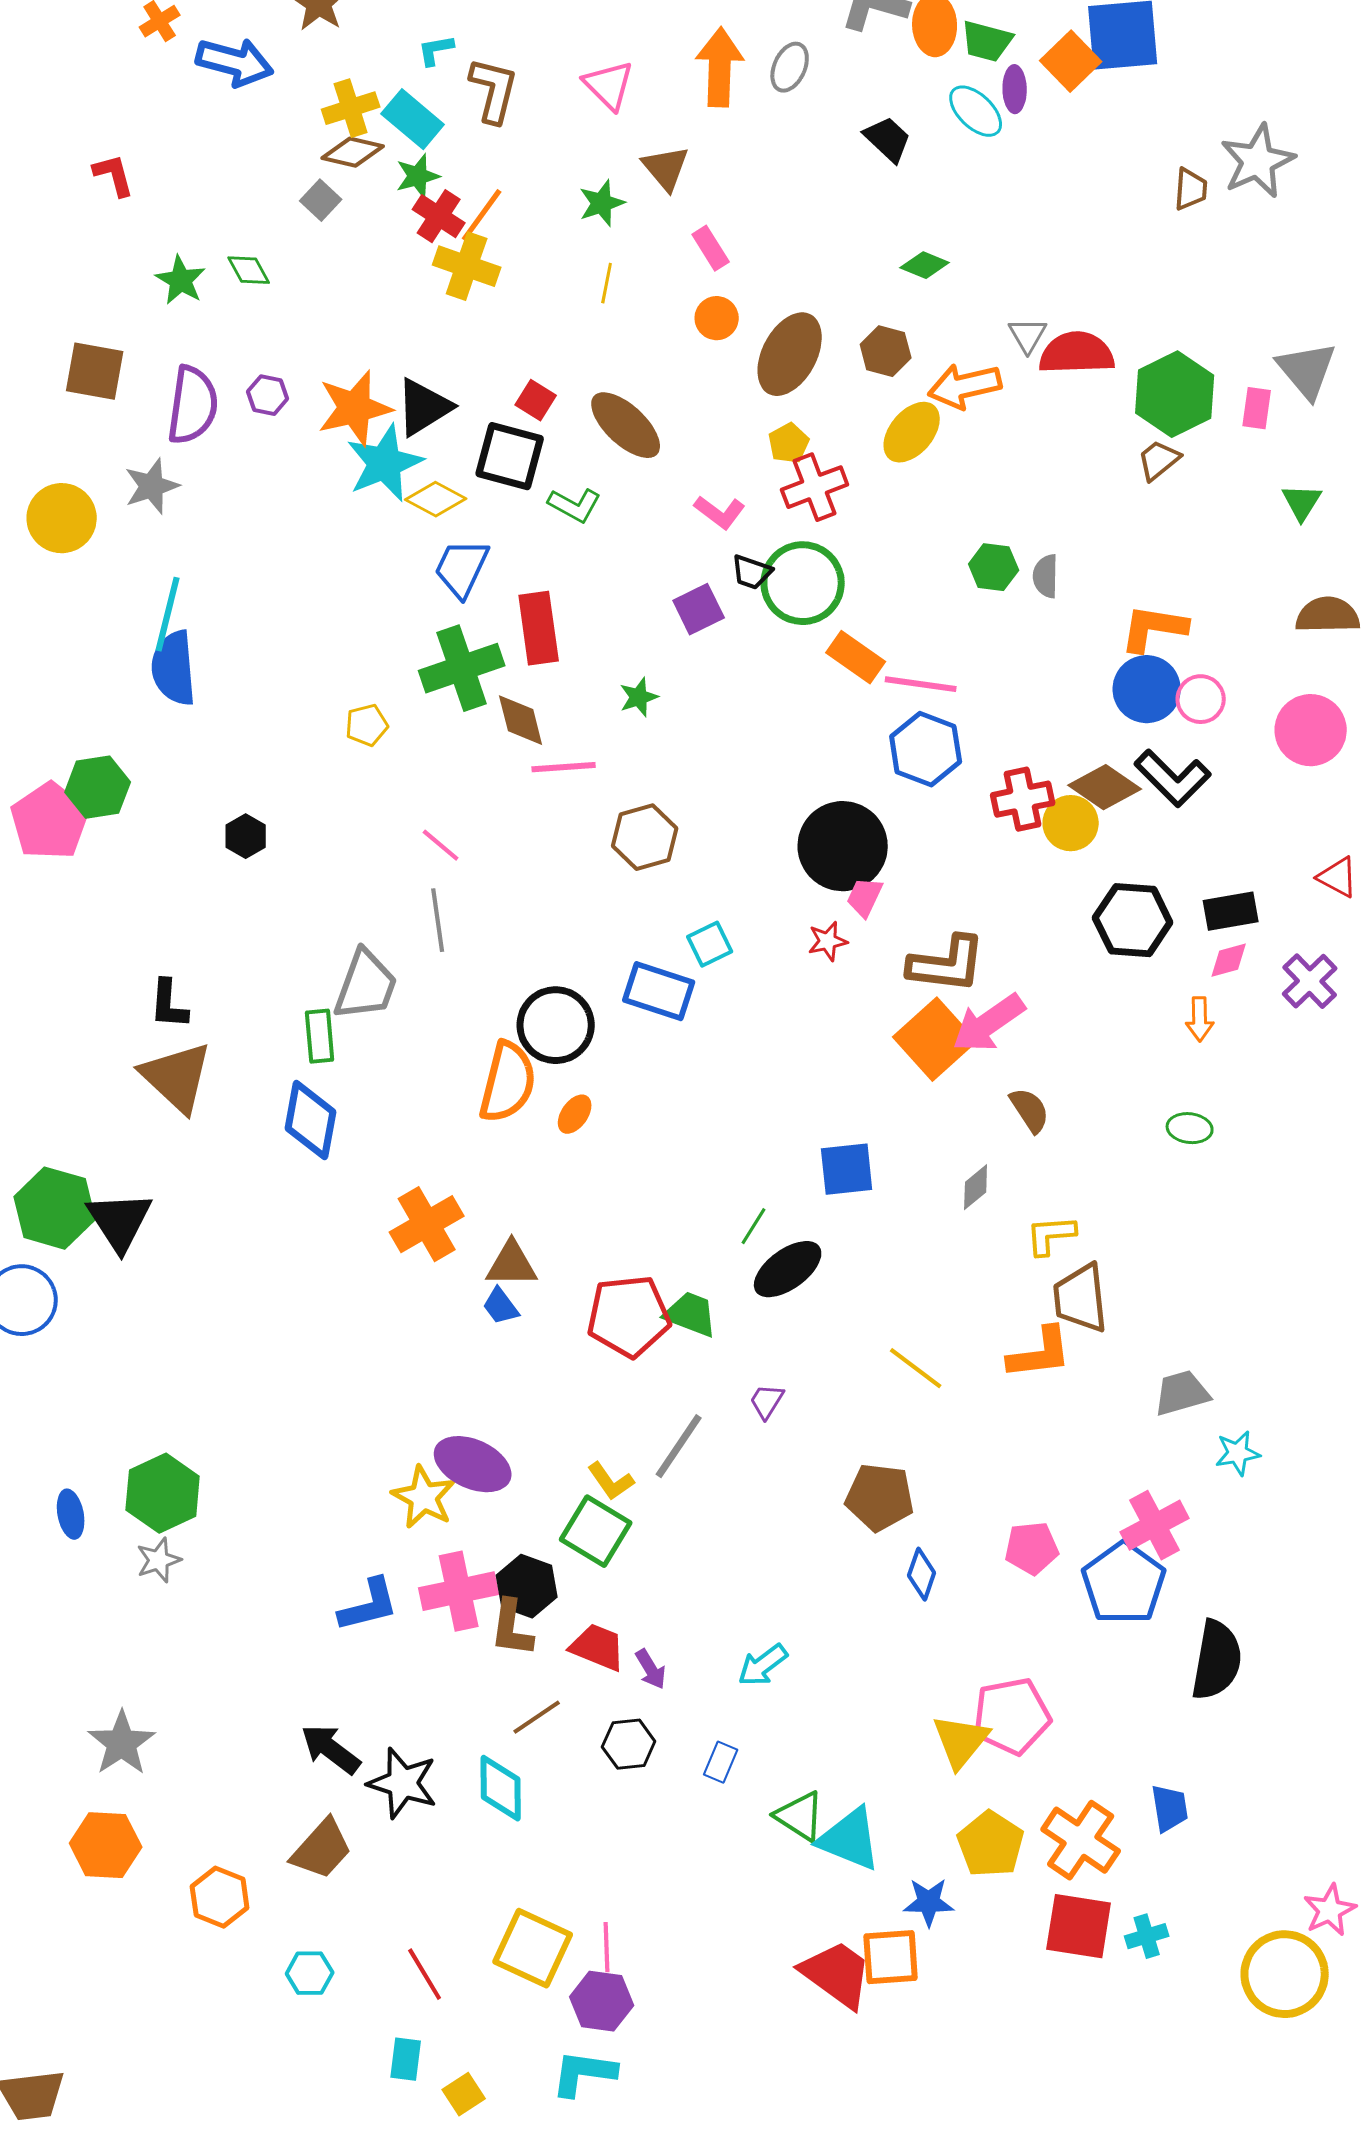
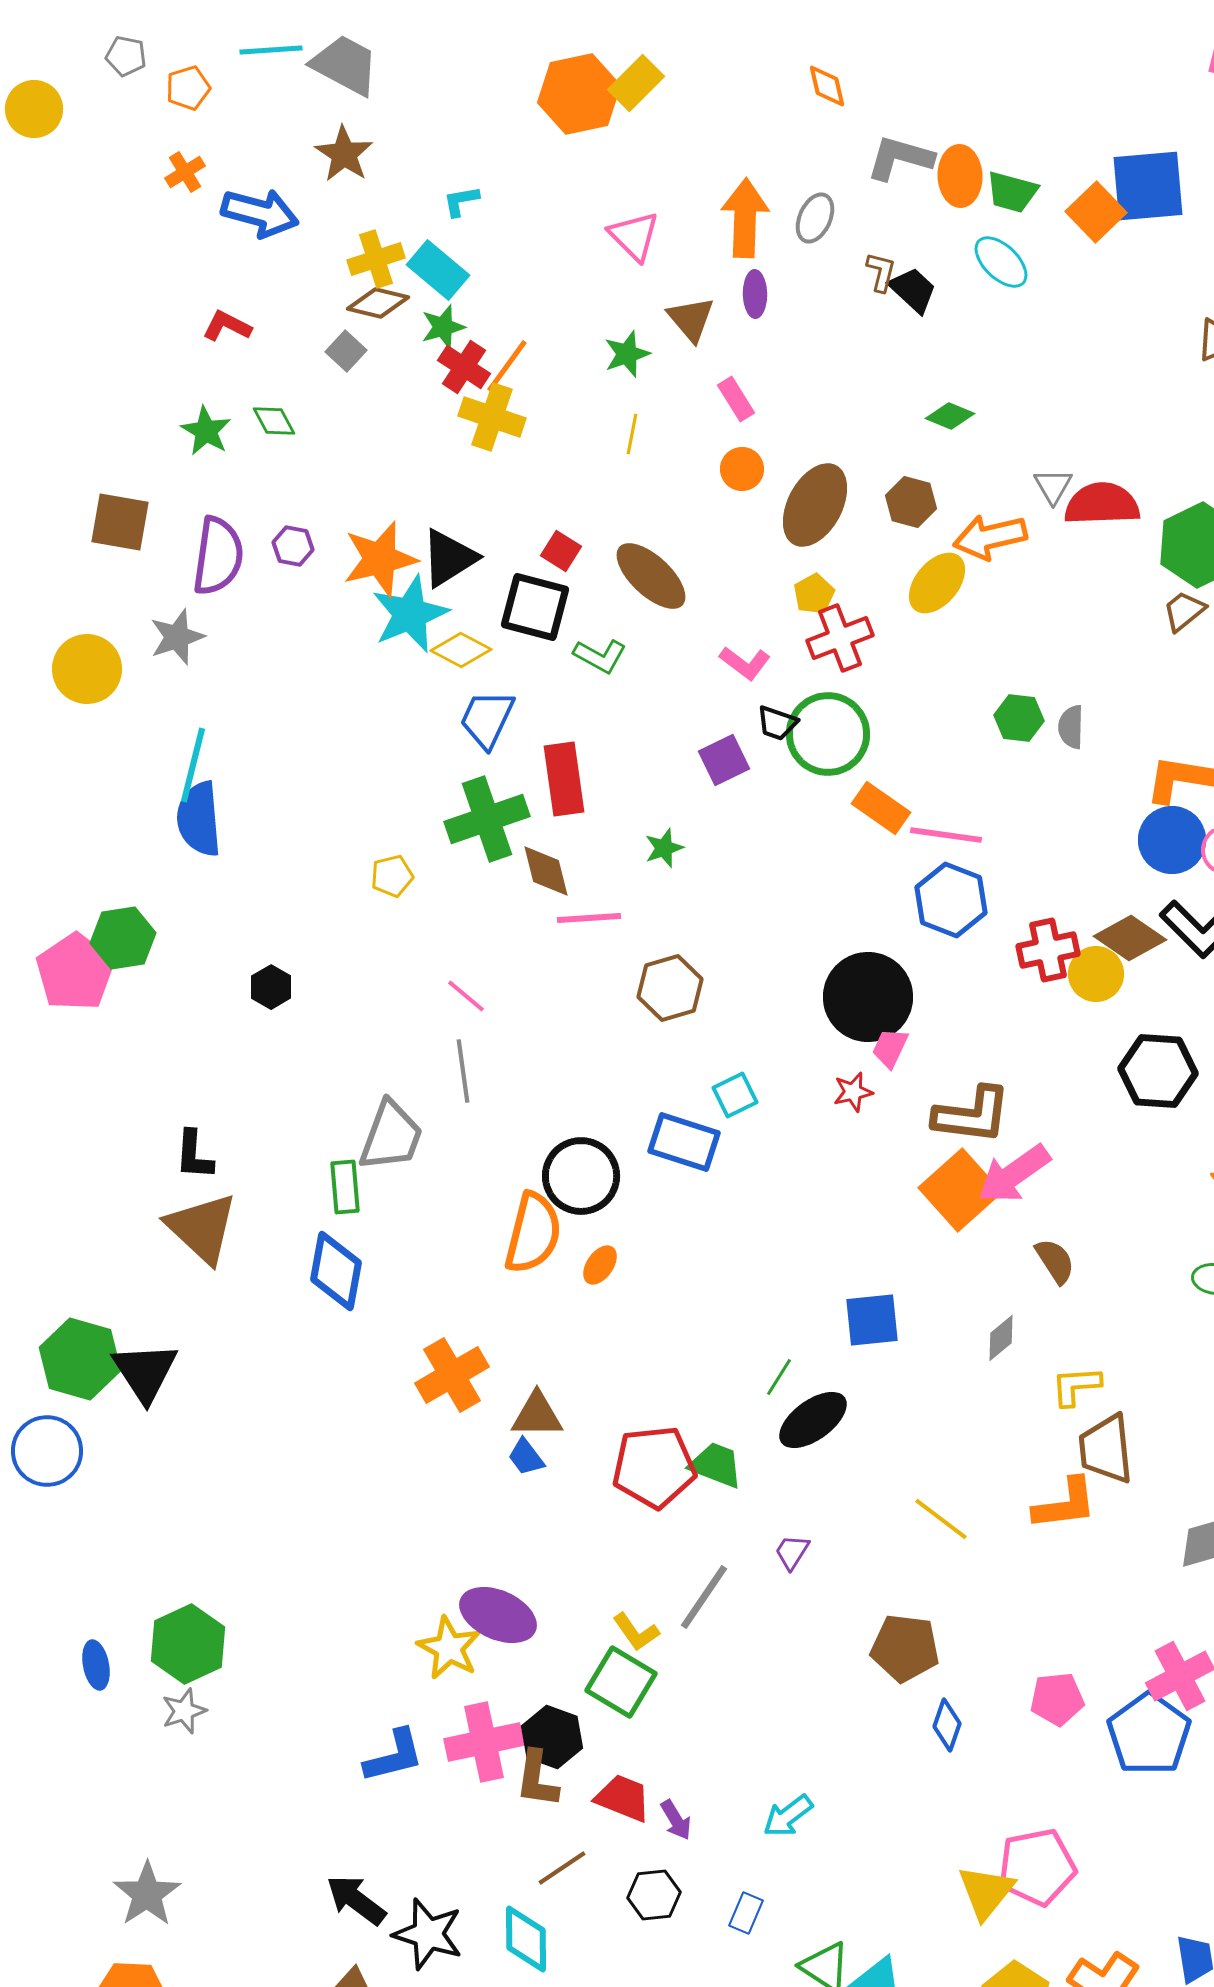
purple ellipse: (1015, 89) -> (755, 294), moved
brown L-shape: (494, 90) -> (881, 272), moved, size x0.6
red L-shape: (114, 175) -> (227, 326), moved, turned -48

